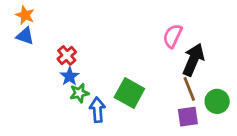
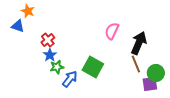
orange star: (25, 15) -> (28, 11), moved
pink semicircle: (173, 36) -> (112, 31), moved
blue arrow: (97, 110) -> (70, 79), turned 42
purple square: (188, 117) -> (150, 84), moved

